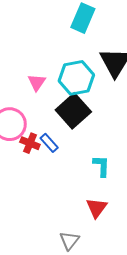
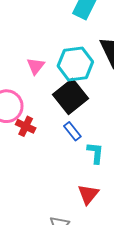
blue rectangle: (49, 143) -> (72, 131), moved

